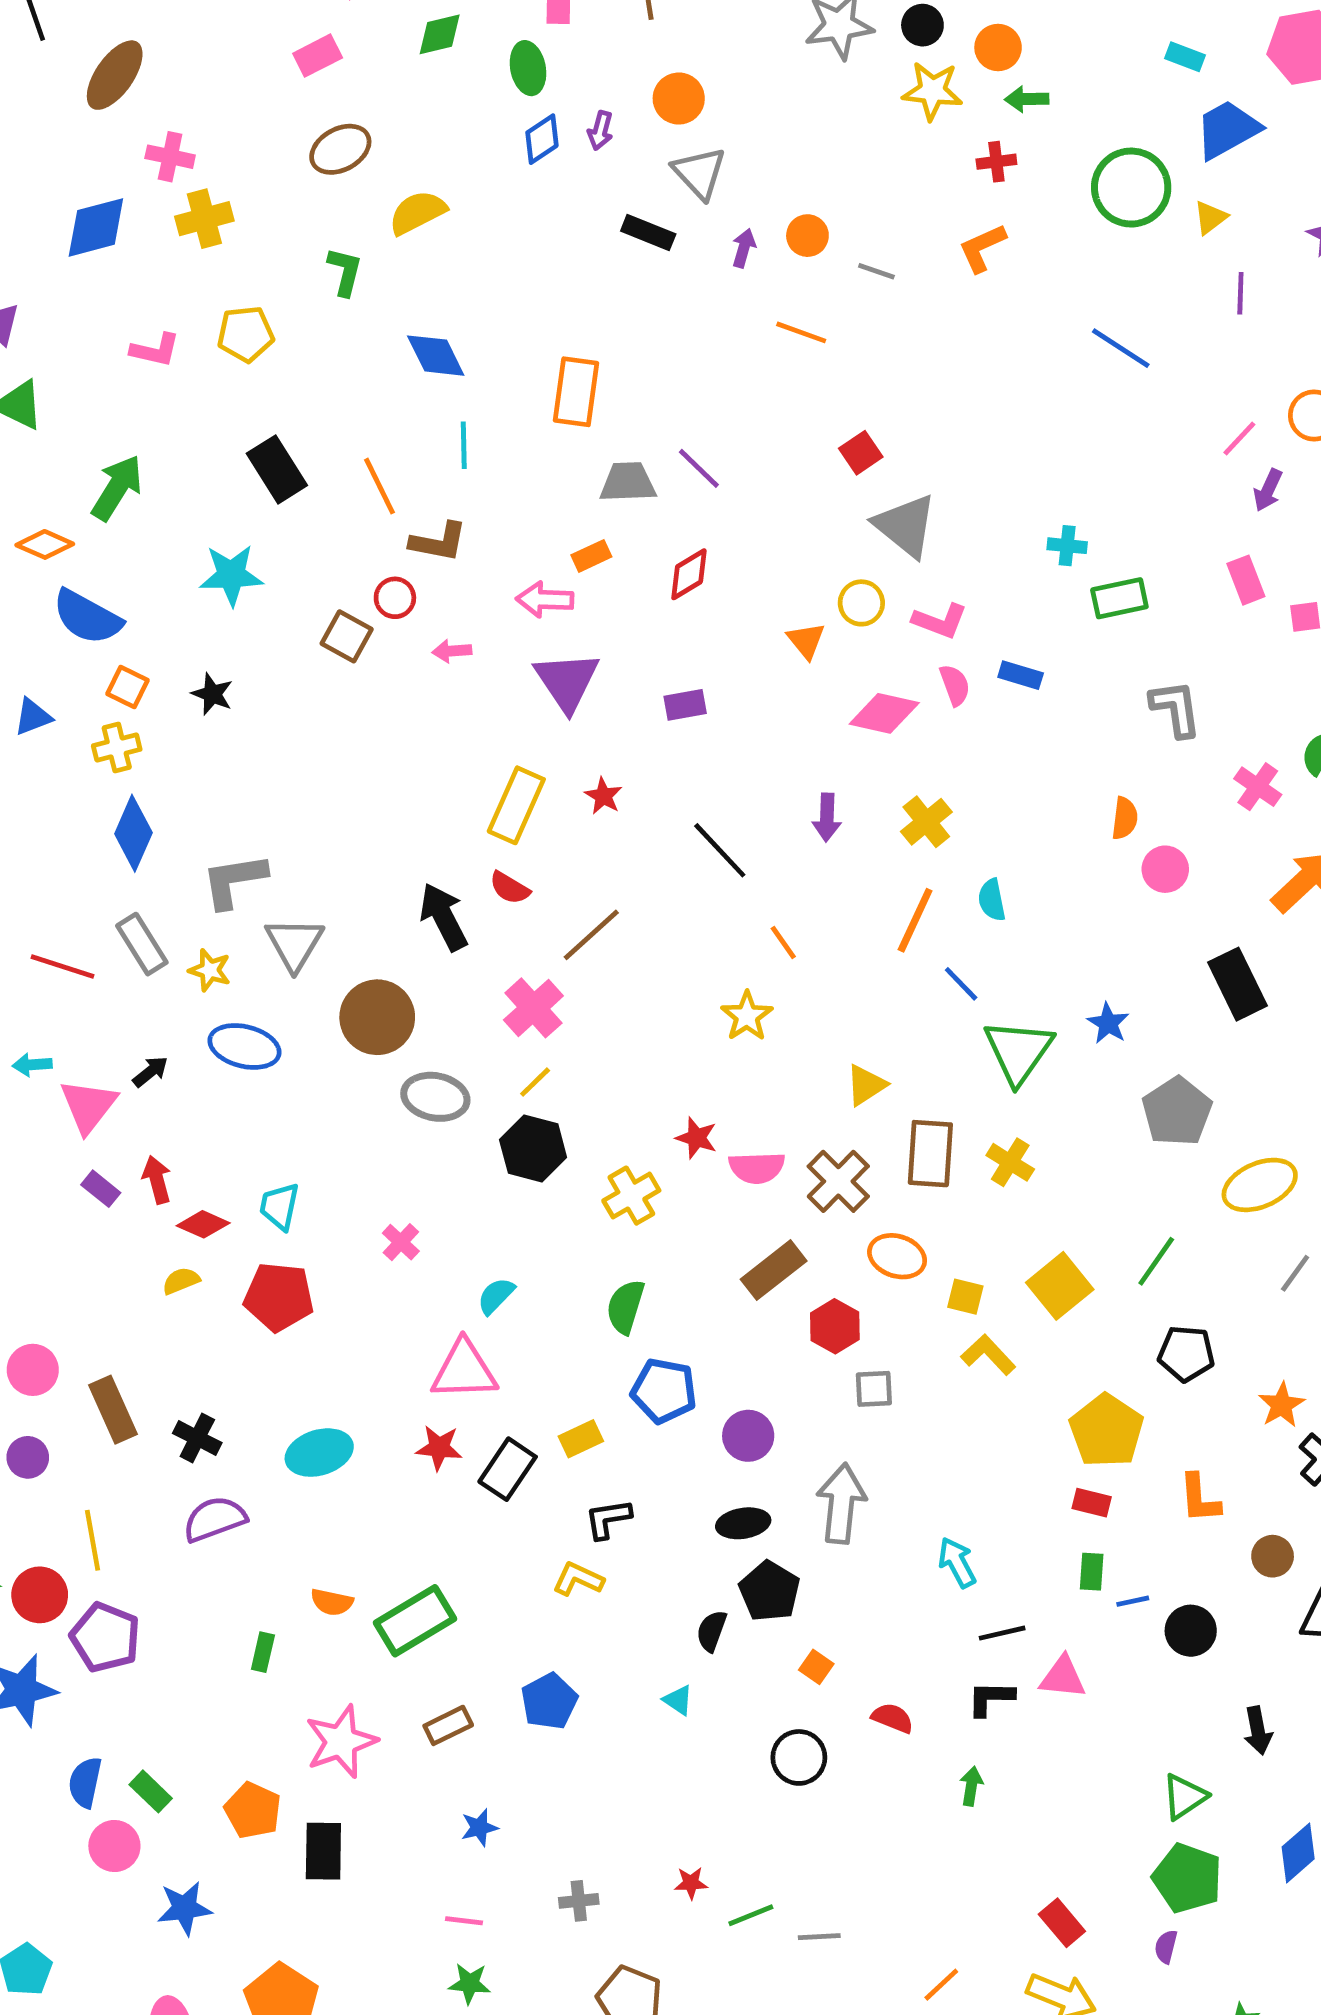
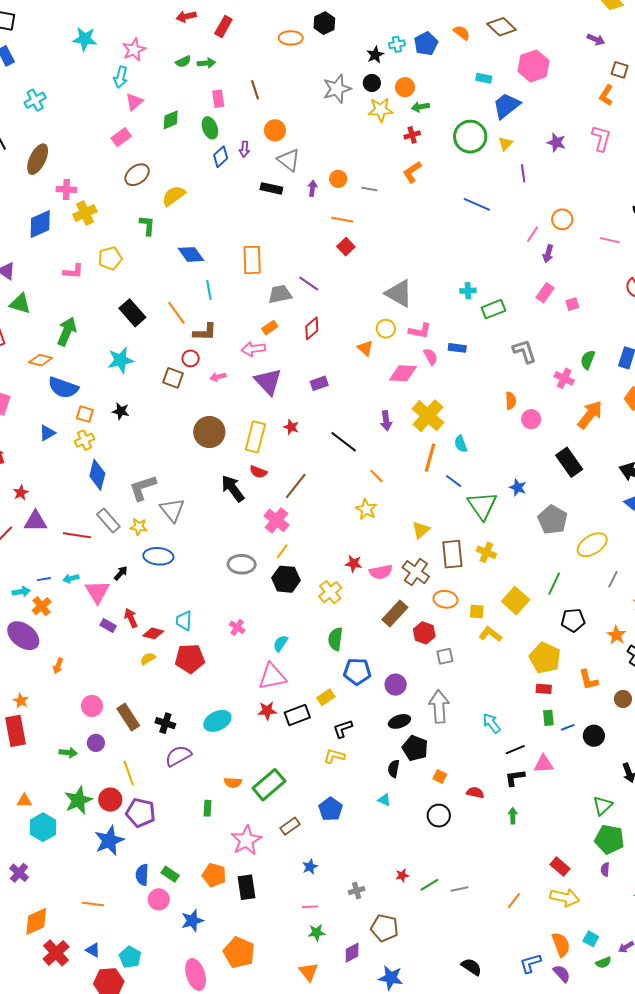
red square: (861, 453) -> (346, 247), moved
pink rectangle: (1246, 580) -> (545, 293), turned 66
yellow cross: (926, 822) -> (428, 416), size x1.5
brown circle: (377, 1017) -> (209, 432), moved
black rectangle: (508, 1469) -> (297, 715), turned 45

